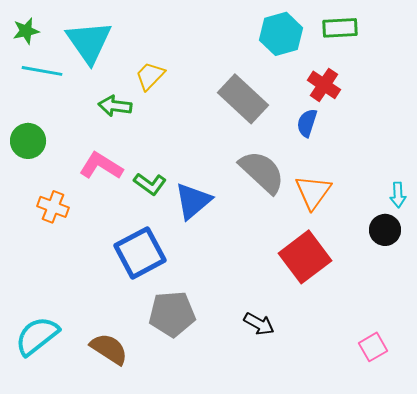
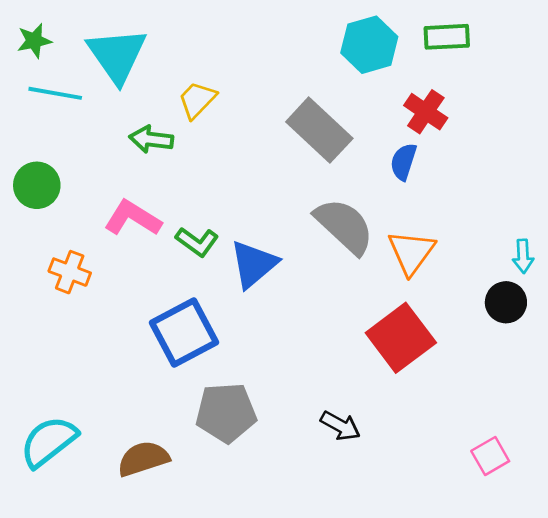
brown semicircle: (109, 349) -> (143, 459), turned -51

